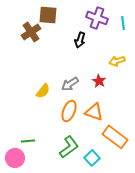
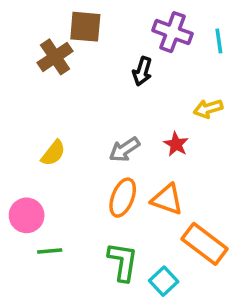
yellow semicircle: (43, 91) -> (53, 153), moved
green L-shape: (69, 147) -> (123, 262), turned -45
pink circle: (15, 158) -> (27, 215), moved

